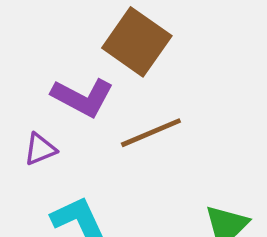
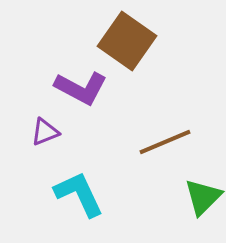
brown line: (151, 133) -> (165, 142), moved

